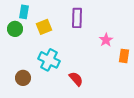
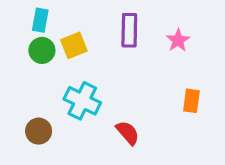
green circle: (15, 29) -> (42, 50), moved
pink star: (106, 40) -> (178, 40), moved
orange rectangle: (124, 56) -> (191, 101), moved

